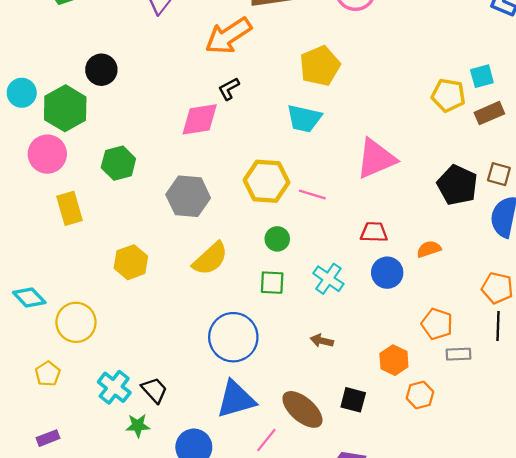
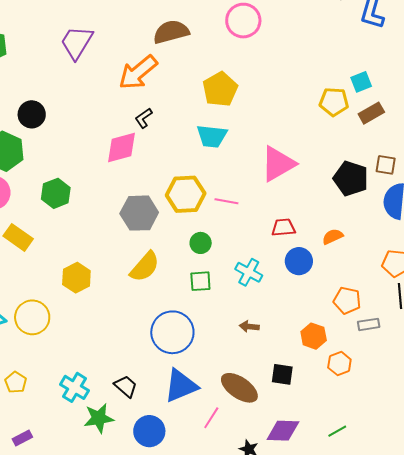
gray hexagon: (188, 196) -> (139, 213), moved
yellow rectangle: (70, 208) -> (18, 237), turned -32
yellow circle: (76, 322) -> (32, 317), moved
black trapezoid: (154, 390) -> (126, 386), moved
green star: (138, 426) -> (99, 418), size x1.4

